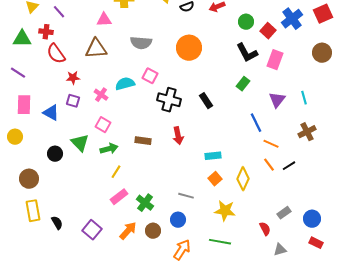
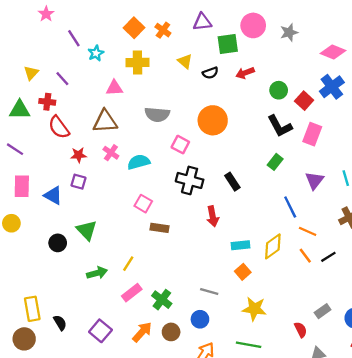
pink square: (150, 76) -> (180, 145), moved
pink cross: (101, 95) -> (111, 153), moved
pink square: (103, 125) -> (143, 204), moved
red arrow: (178, 136) -> (213, 216), moved
green arrow: (109, 149) -> (97, 273), moved
brown circle: (29, 179) -> (24, 339), moved
yellow diamond: (243, 179) -> (273, 246), moved, turned 30

